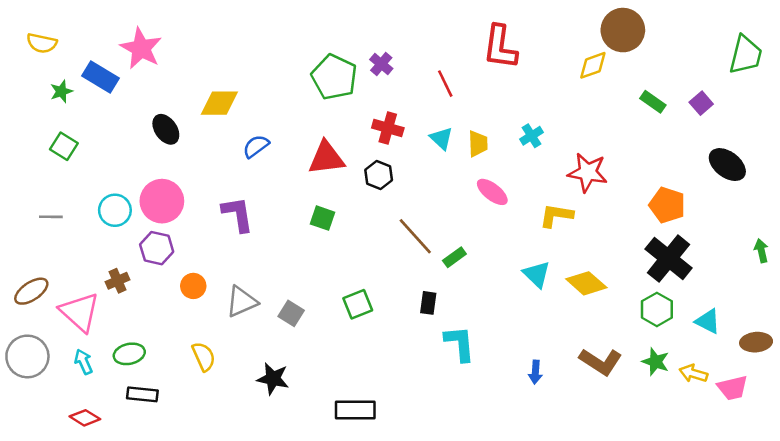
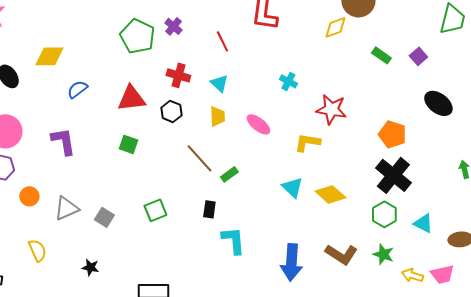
cyan cross: (531, 136) -> (288, 81), turned -30
yellow trapezoid: (478, 144) -> (217, 116), moved
blue arrow: (535, 372) -> (291, 262), size x2.0
yellow arrow: (693, 373) -> (412, 275), moved
black star: (273, 379) -> (90, 267), size x0.7

